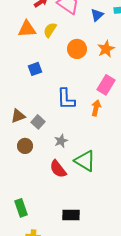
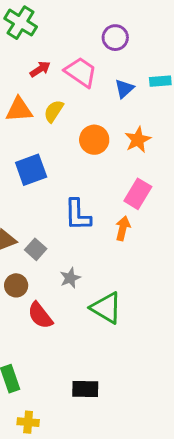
blue square: (35, 69) -> (31, 170), size x1.5
red semicircle: (58, 169) -> (40, 315), moved

